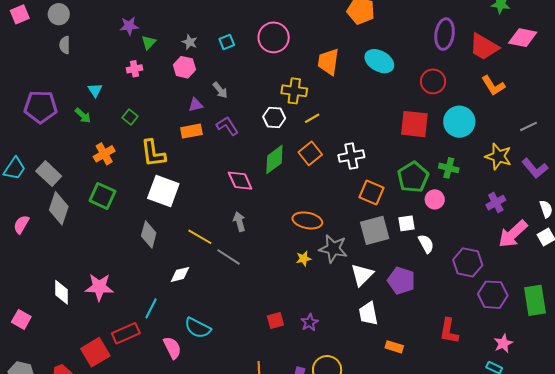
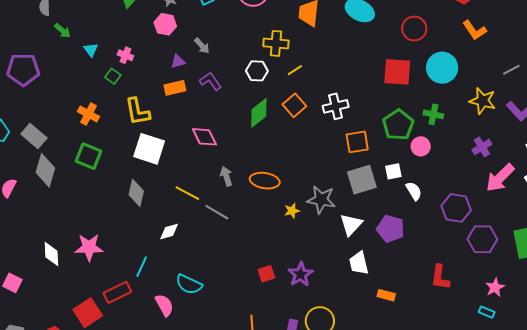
pink cross: (134, 69) -> (125, 55), moved, turned 35
cyan triangle: (95, 90) -> (91, 50), moved
green arrow: (83, 115) -> (62, 31), moved
orange cross: (104, 154) -> (88, 114), turned -30
pink diamond: (240, 181) -> (204, 137), moved
orange square: (371, 192) -> (357, 142), turned -30
orange ellipse: (307, 220) -> (265, 181), moved
purple star: (310, 322) -> (300, 274), size x1.4

